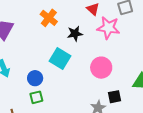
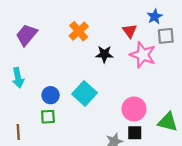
cyan square: (60, 59) -> (84, 93), moved
pink circle: (101, 68) -> (134, 109), moved

